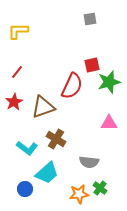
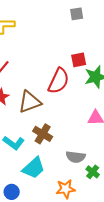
green cross: (100, 188) -> (93, 172), moved
blue circle: (25, 189) -> (12, 192), moved

